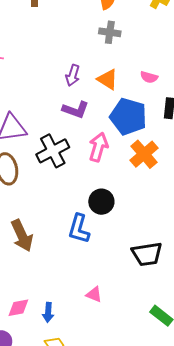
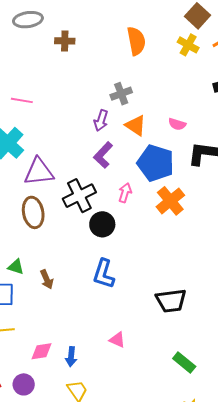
gray cross: (110, 32) -> (121, 94), moved, turned -30
purple L-shape: (76, 110) -> (103, 155), turned 112
pink arrow: (98, 147) -> (125, 193), size x0.7
black circle: (101, 202) -> (102, 224), moved
brown arrow: (22, 236) -> (47, 279), size x0.6

